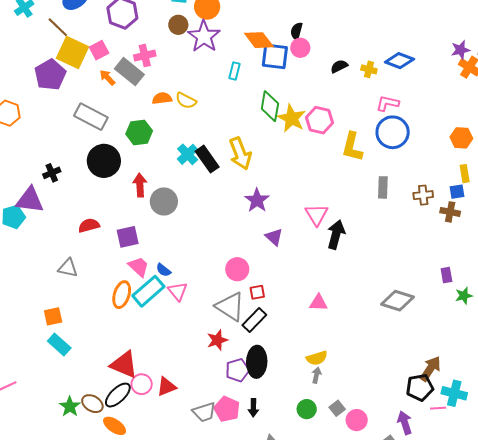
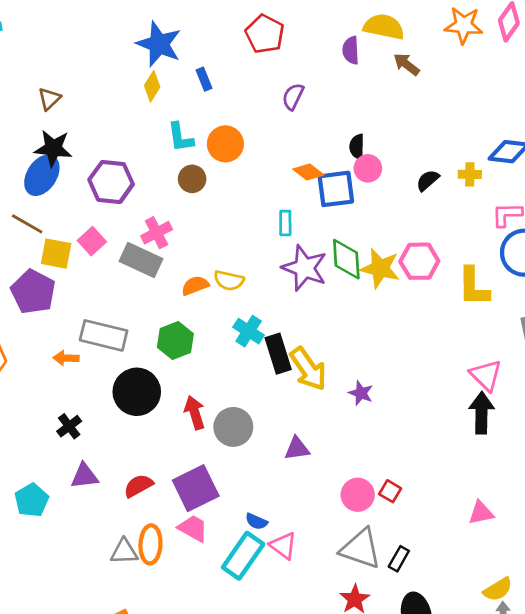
purple star: (204, 36) -> (305, 268), moved
orange diamond: (259, 40) -> (308, 172), size x0.7
yellow square: (72, 53) -> (56, 254), size x0.7
orange arrow: (107, 78) -> (66, 358), moved, turned -30
cyan cross: (188, 154) -> (249, 331), moved
yellow arrow: (240, 154) -> (308, 369), moved
black rectangle: (207, 159) -> (278, 354), turned 32
purple triangle: (30, 200) -> (85, 476), moved, size x0.7
purple star: (257, 200) -> (361, 393), size x0.7
pink triangle: (317, 215) -> (486, 375), moved
purple square: (128, 237) -> (196, 488), size x1.4
purple triangle: (274, 237) -> (297, 449), moved, turned -36
pink trapezoid: (139, 267) -> (193, 528), moved
red square: (257, 292) -> (390, 491), moved, turned -35
orange ellipse: (122, 295) -> (150, 544), moved
black rectangle: (254, 320) -> (399, 559), size x0.7

